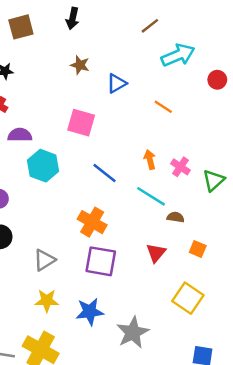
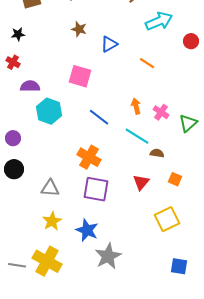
gray triangle: (44, 260) -> (50, 188), turned 36
yellow square: (188, 298) -> (167, 219), turned 30
yellow star: (47, 301) -> (52, 221), turned -30
blue star: (90, 312) -> (87, 230), turned 30
gray star: (133, 332) -> (108, 256), moved

